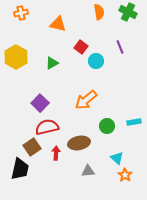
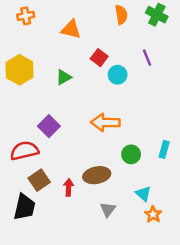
orange arrow: (86, 100) -> (105, 122), turned 40
cyan rectangle: (134, 122) -> (164, 149), turned -64
red semicircle: (47, 127) -> (24, 151), moved
gray triangle: (88, 171) -> (108, 209), turned -48

